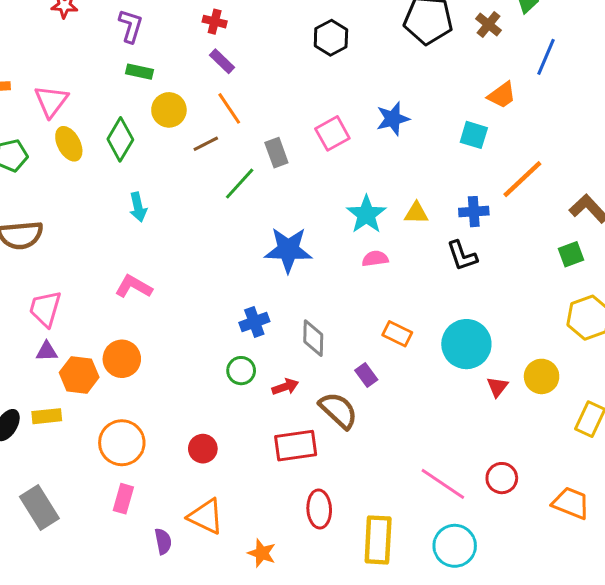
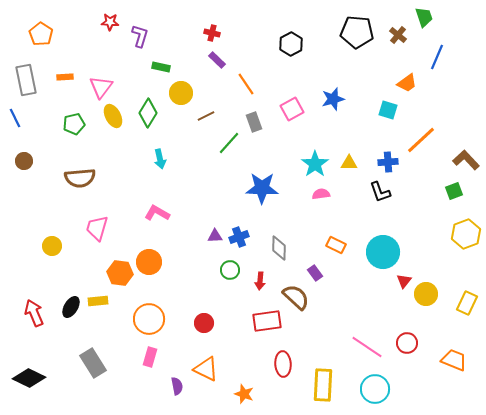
purple L-shape: (131, 26) -> (140, 36), moved
orange line: (229, 108) -> (246, 84), moved
purple triangle: (47, 351) -> (215, 236), moved
yellow circle: (542, 376) -> (426, 294), moved
red arrow: (285, 387) -> (260, 281), turned 114

